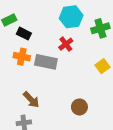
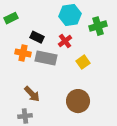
black rectangle: (24, 34) -> (37, 37), moved
yellow square: (103, 66) -> (83, 62), moved
brown circle: (79, 107) -> (78, 101), size x1.5

